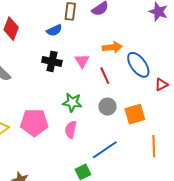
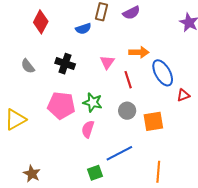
black cross: (52, 61) -> (65, 64), moved
pink pentagon: (34, 123) -> (61, 105), moved
orange line: (154, 146) -> (158, 172), moved

